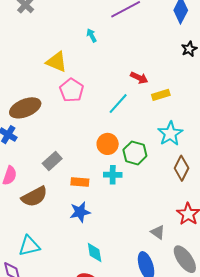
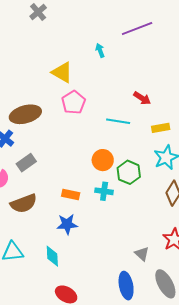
yellow rectangle: (161, 95) -> (161, 128), moved
cyan line: (118, 104) -> (118, 121), turned 50
gray rectangle: (52, 161) -> (26, 163), moved
cyan diamond: (95, 252) -> (52, 256), moved

